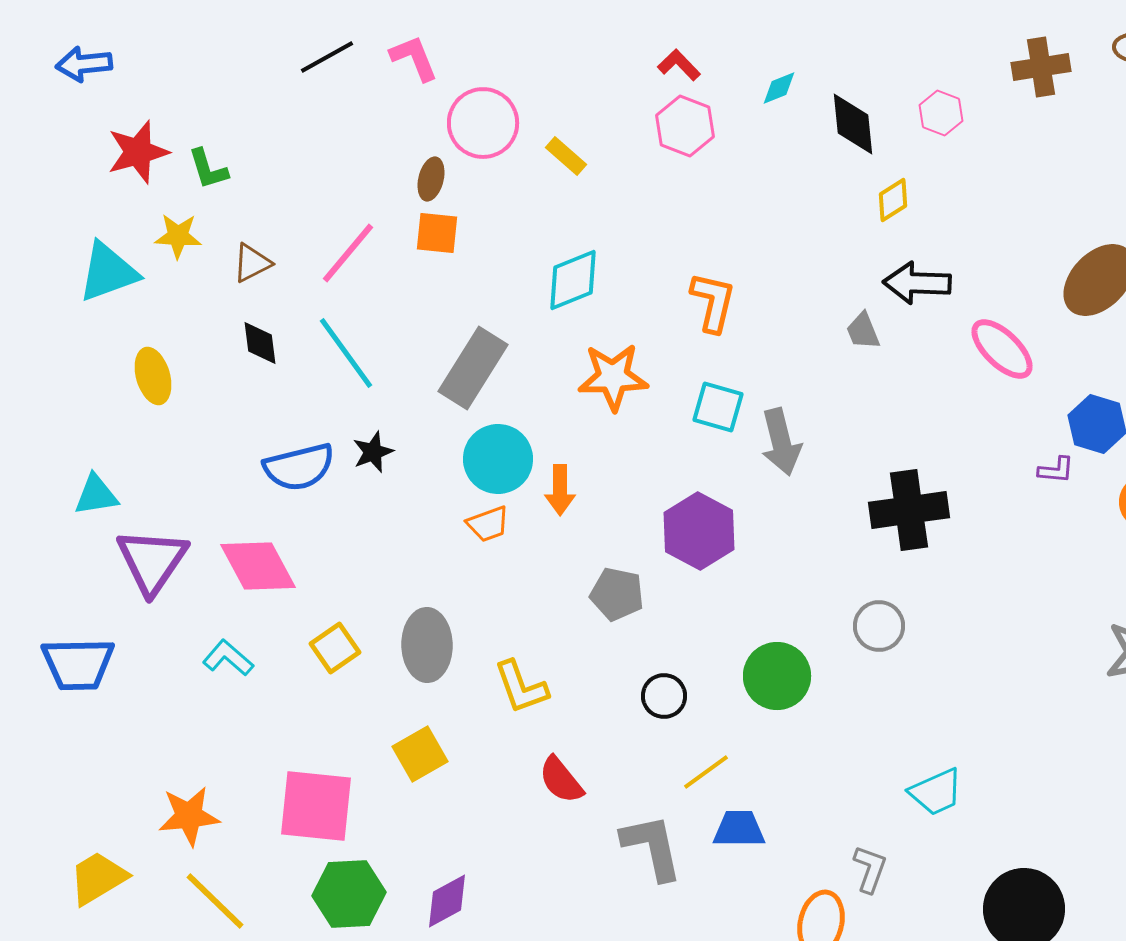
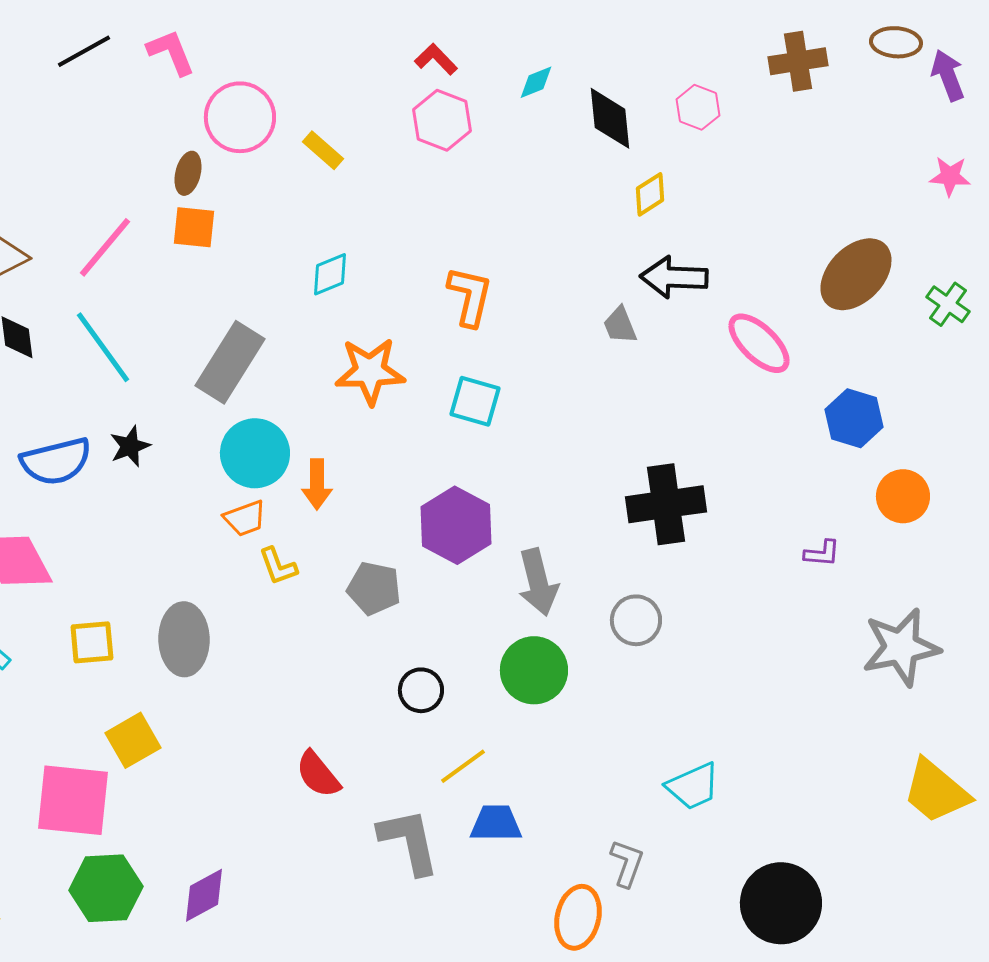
cyan diamond: (573, 280) -> (330, 274), size x0.7
gray arrow: (781, 442) -> (538, 582), moved
purple L-shape: (1056, 470) -> (822, 553), moved
yellow square: (335, 648) -> (92, 642), turned 30
yellow L-shape: (521, 687) -> (278, 566), moved, size x0.7
yellow square: (420, 754) -> (133, 740), moved

